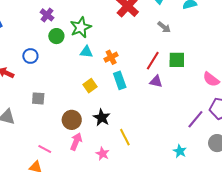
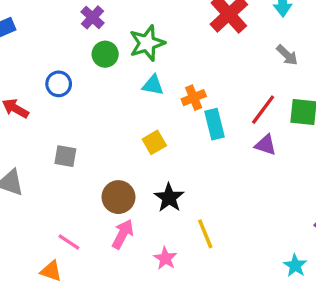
cyan rectangle: (120, 80) -> (215, 124), moved

